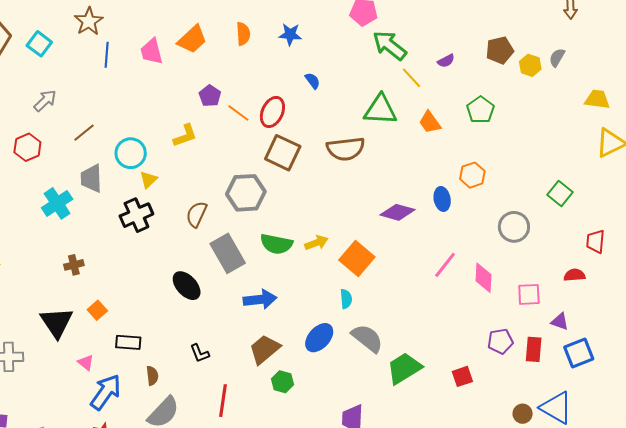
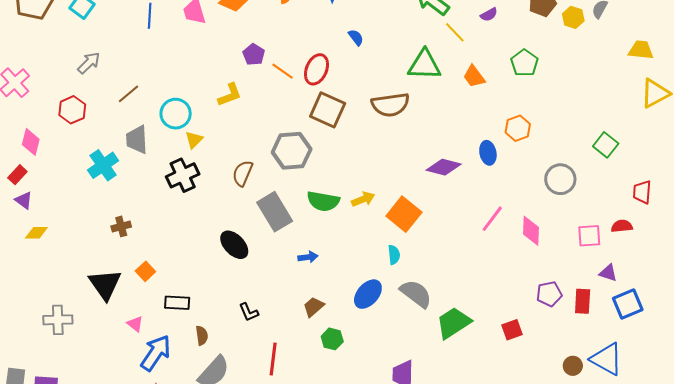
pink square: (529, 294) -> (589, 236), moved
blue arrow: (260, 299) -> (308, 257), size x0.6
brown trapezoid: (265, 349) -> (313, 307), size x0.7

